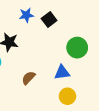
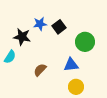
blue star: (26, 15) -> (40, 24), moved
black square: (49, 19) -> (59, 27), moved

